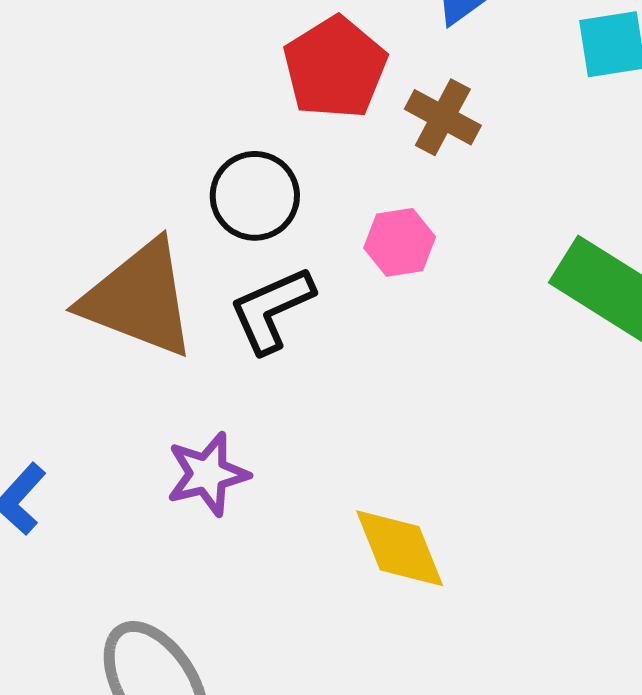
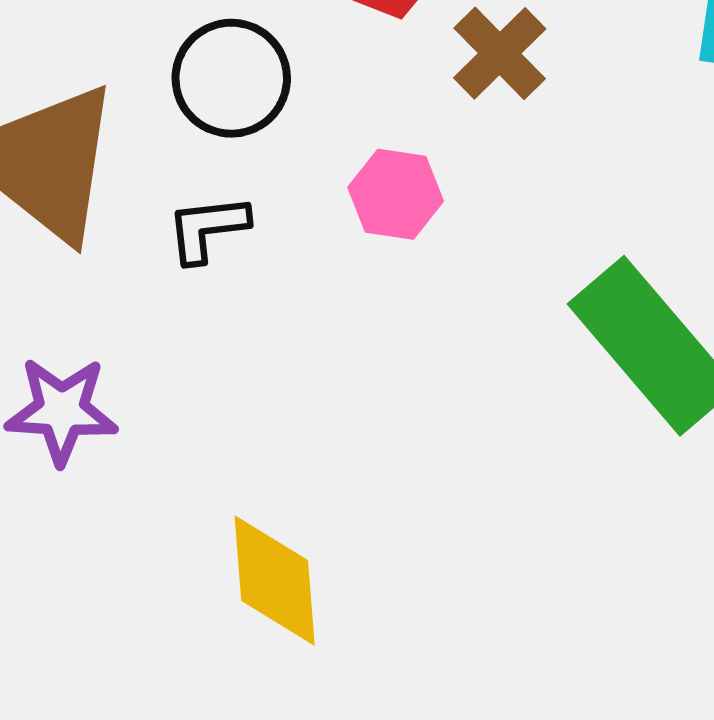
black L-shape: (272, 310) -> (207, 228), size x0.7

